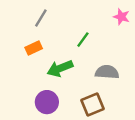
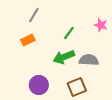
pink star: (121, 17) -> (101, 25), moved
green arrow: (60, 68) -> (64, 57), moved

